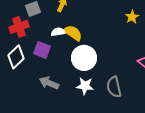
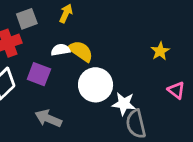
yellow star: (132, 17) -> (160, 51), moved
white star: (85, 86) -> (124, 104), moved

